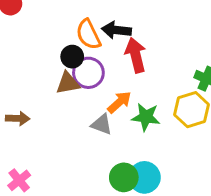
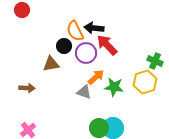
red arrow: (136, 55) -> (107, 45), turned -30
purple circle: (88, 73) -> (86, 53), moved
brown triangle: (68, 83) -> (51, 64), moved

